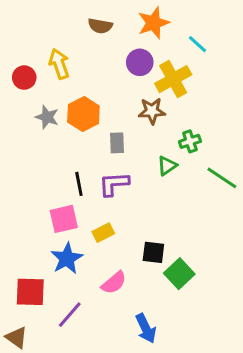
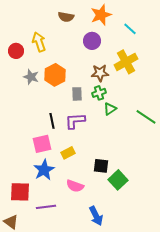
yellow cross: (173, 79) -> (126, 62), moved
green cross: (190, 141) -> (99, 93), moved
pink semicircle: (114, 283) -> (75, 186), turned 60
purple line: (70, 315) -> (46, 207), turned 42

